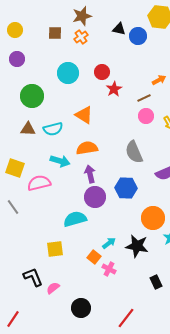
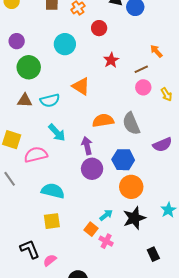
purple circle: (17, 59) -> (17, 41), moved
red circle: (102, 72) -> (99, 28), moved
orange arrow: (159, 80) -> (156, 51), turned -104
orange semicircle: (87, 148) -> (103, 121), moved
cyan arrow: (60, 161) -> (57, 133), turned 30
orange circle: (153, 218) -> (131, 187), moved
cyan semicircle: (75, 219) -> (53, 191), moved, turned 30
black star: (137, 246) -> (134, 218), turned -30

